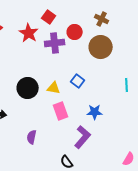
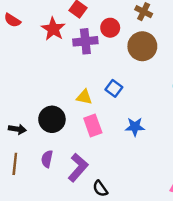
black circle: (28, 88) -> (52, 119), moved
purple semicircle: (32, 137) -> (47, 159), moved
purple L-shape: (83, 137) -> (78, 168), moved

